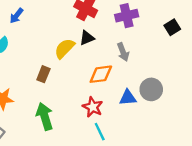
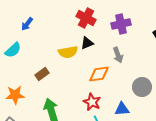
yellow semicircle: (65, 48) -> (68, 52), turned -144
brown rectangle: (43, 74) -> (42, 74), moved, turned 32
blue triangle: (128, 98) -> (122, 109), moved

